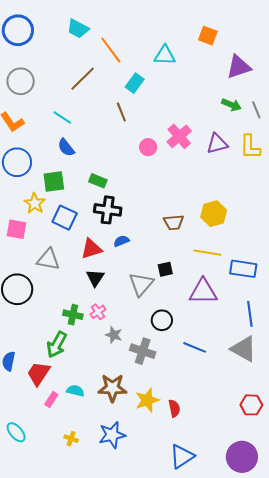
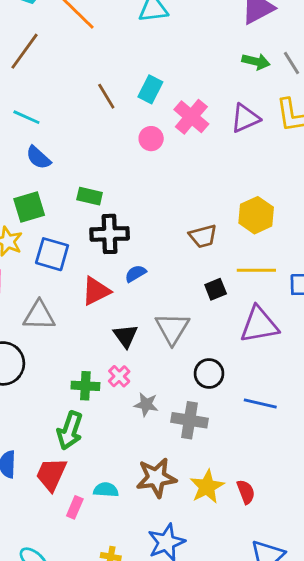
brown line: (83, 79) -> (25, 51), moved
cyan rectangle: (135, 83) -> (150, 89), moved
black square: (165, 269) -> (216, 289), moved
black triangle: (95, 278) -> (126, 336), moved

